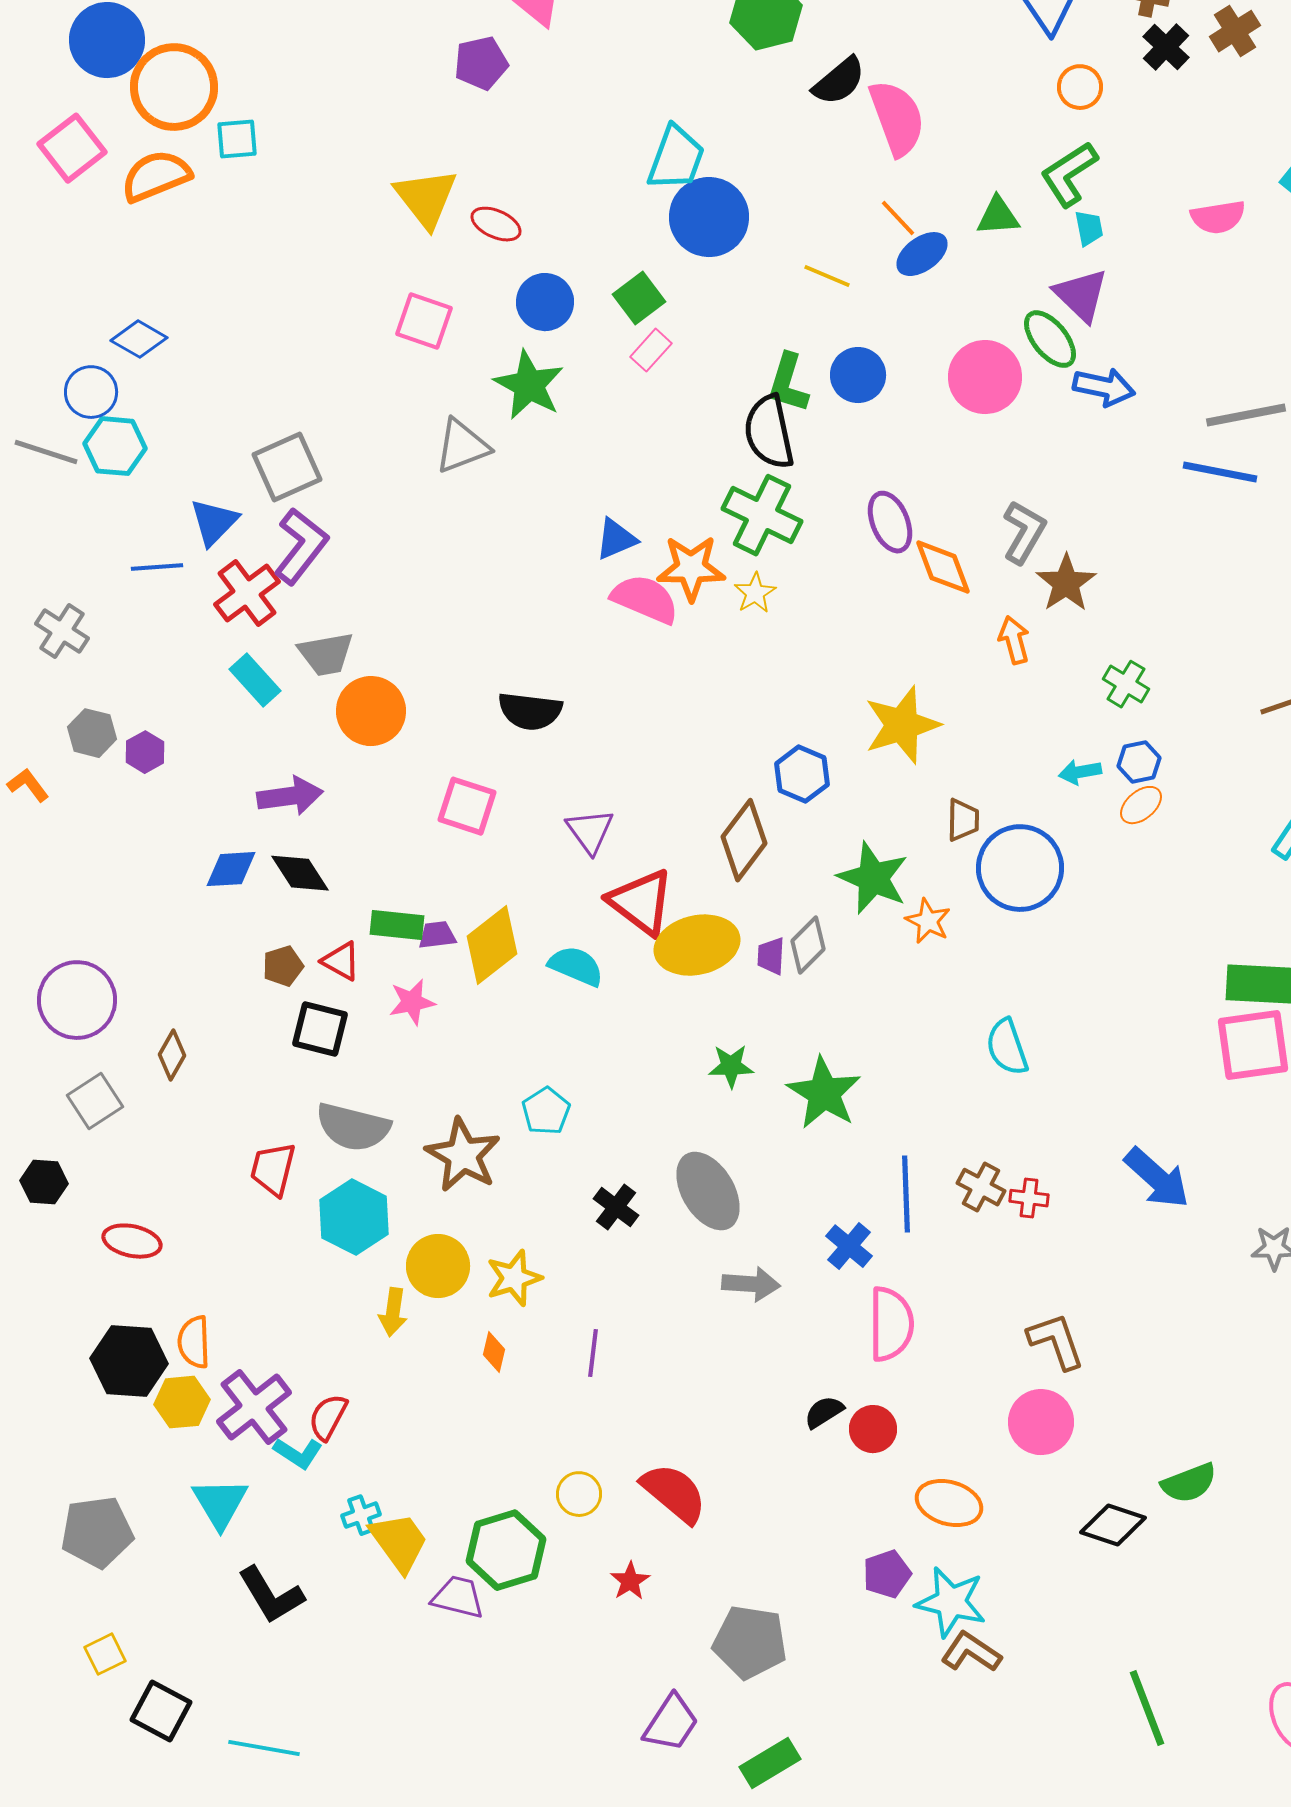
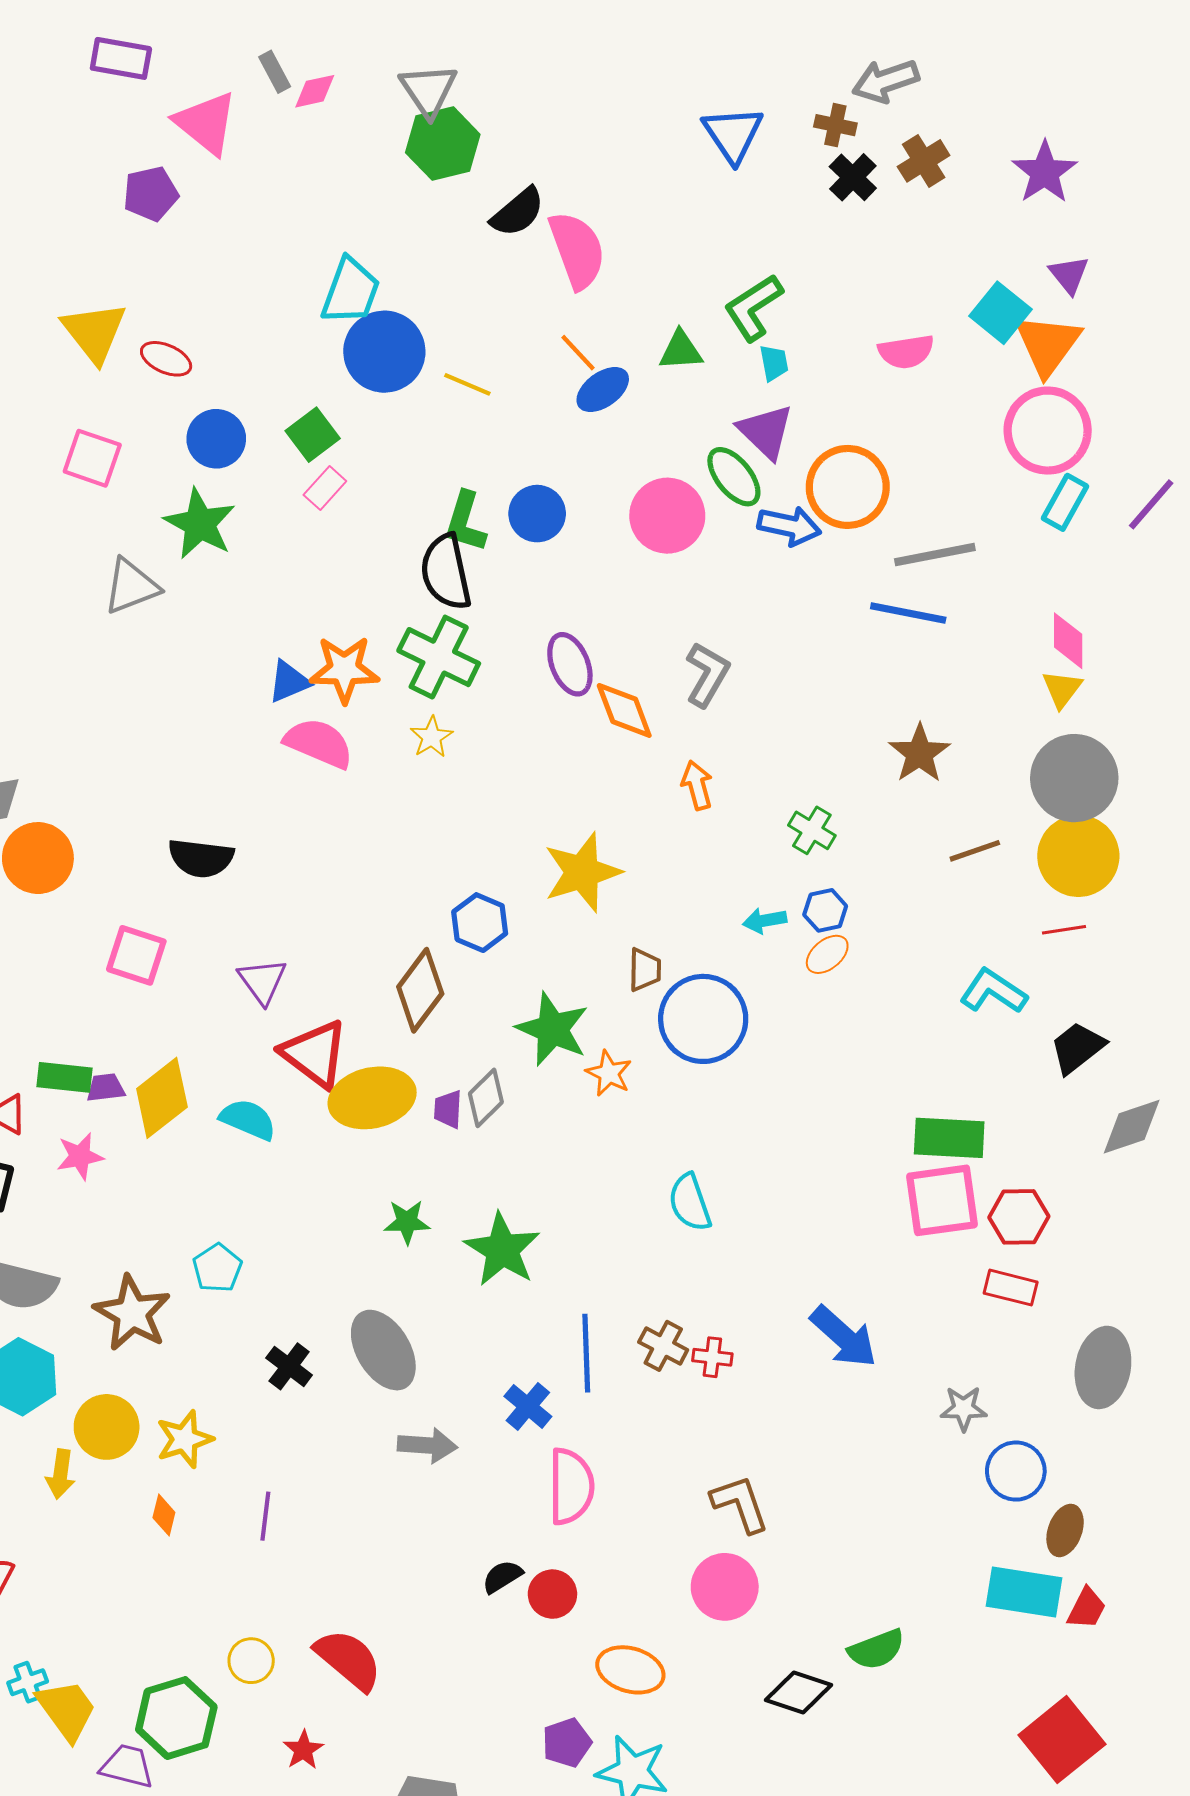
orange circle: (1080, 87) -> (848, 487), moved, size x1.8
yellow line: (827, 276) -> (467, 384), moved
orange star: (691, 568) -> (344, 669), moved
brown star: (1066, 583) -> (919, 753), moved

